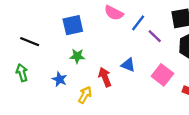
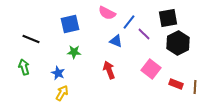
blue triangle: (128, 65) -> (116, 41), moved
red arrow: (105, 77) -> (109, 70), moved
yellow arrow: (85, 95) -> (62, 93), moved

